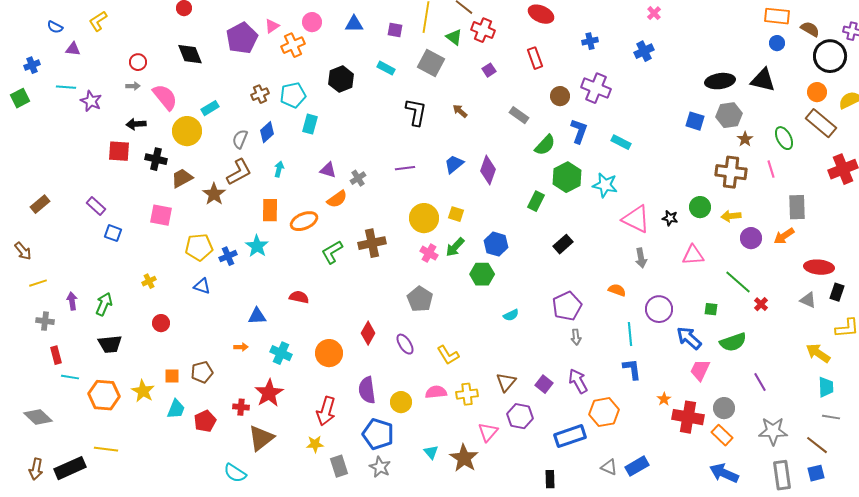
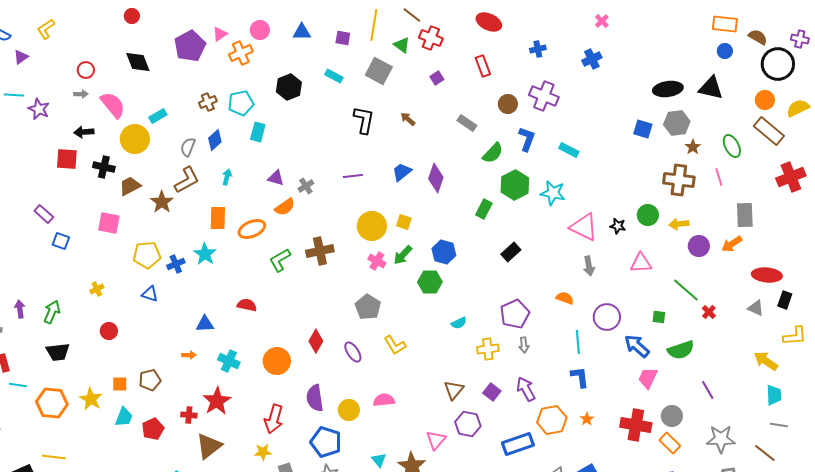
purple triangle: (73, 49) -> (21, 57), turned -42
yellow L-shape: (448, 355) -> (395, 345), moved
yellow cross: (467, 394) -> (488, 349), moved
orange star: (664, 399) -> (587, 419), moved

